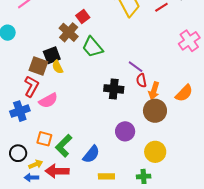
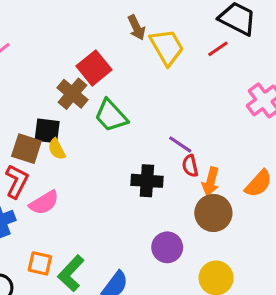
red square: (83, 17) -> (94, 68), size x1.5
black square: (52, 55) -> (47, 131), turned 30

